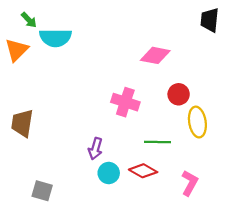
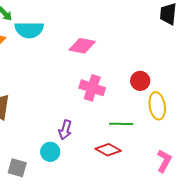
pink diamond: (155, 55) -> (82, 46), moved
cyan circle: (109, 173) -> (50, 152), moved
pink L-shape: (190, 183) -> (164, 161), moved

